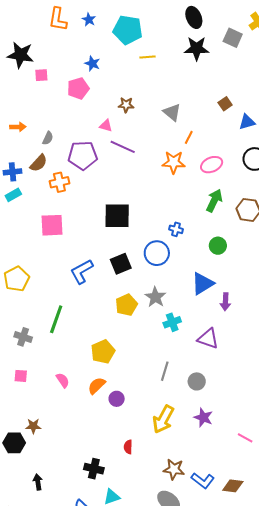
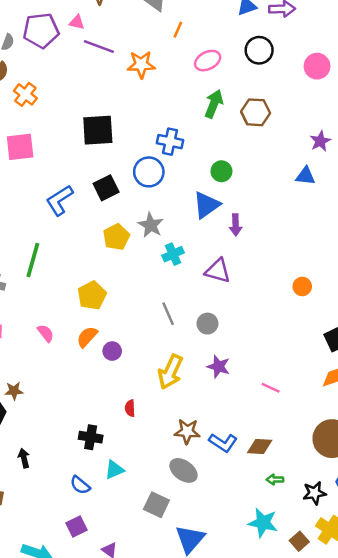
purple pentagon: (83, 155) -> (41, 30), moved
orange star: (174, 162) -> (141, 65), moved
orange cross: (59, 182) -> (25, 94), turned -36
blue cross: (176, 229) -> (170, 142), size x1.5
green circle: (218, 246) -> (221, 171), moved
gray line: (165, 371) -> (168, 314), turned -36

